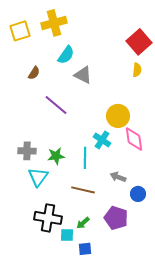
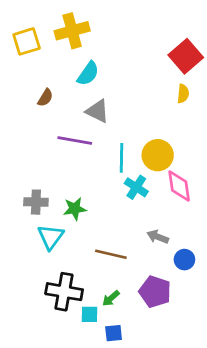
gray triangle: (83, 75) -> (97, 111), moved
purple line: (56, 105) -> (75, 140), turned -30
cyan line: (85, 158) -> (122, 158), moved

